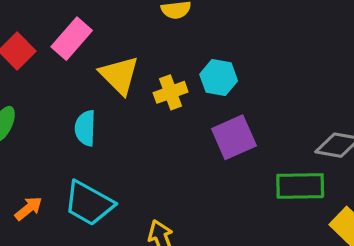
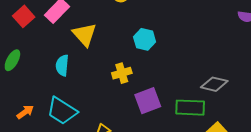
yellow cross: (171, 92) -> (122, 73), moved
purple square: (234, 137) -> (148, 101), moved

